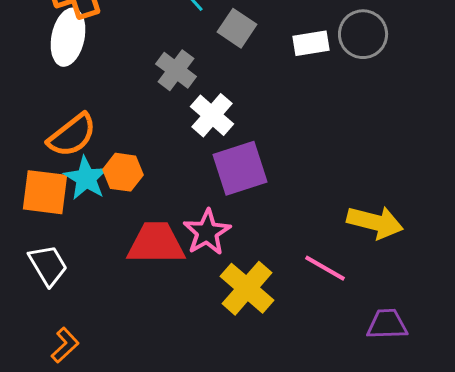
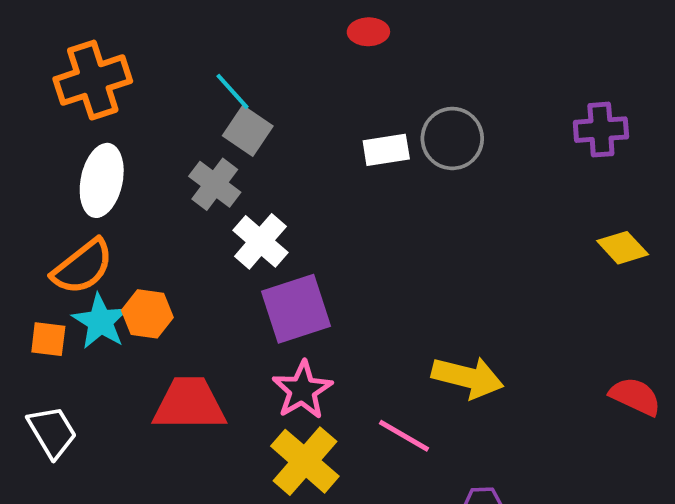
gray square: (237, 28) -> (248, 131), moved
white ellipse: (68, 37) -> (102, 180), moved
orange square: (45, 192) -> (48, 339), size x0.6
pink star: (207, 232) -> (302, 390), moved

